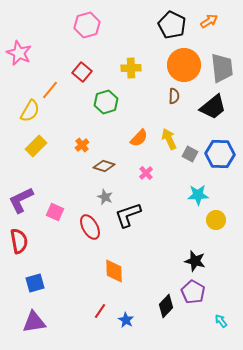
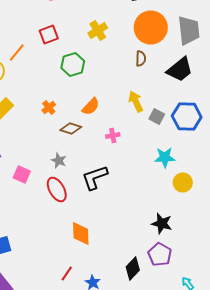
yellow cross: (131, 68) -> (98, 30), turned -30
red square: (82, 72) -> (49, 34), turned 30
orange semicircle: (139, 138) -> (91, 106), moved
pink cross: (146, 173) -> (113, 136), turned 32
gray star: (105, 197) -> (59, 160), moved

